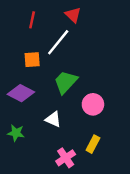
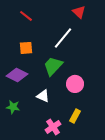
red triangle: (73, 15) -> (79, 12), moved
red line: (32, 20) -> (26, 16), turned -64
white line: (58, 42) -> (63, 38), moved

